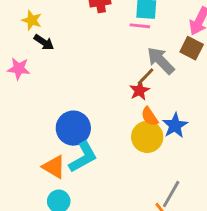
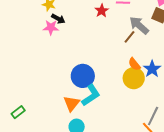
pink star: (19, 69) -> (51, 27), moved
red star: (140, 90) -> (102, 11), moved
orange triangle: (54, 167) -> (72, 103), turned 42

